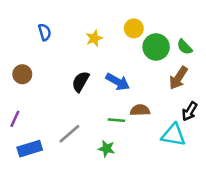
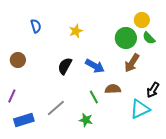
yellow circle: (134, 28) -> (142, 20), moved
brown arrow: (178, 78) -> (132, 63), moved
green line: (116, 120) -> (94, 97), turned 56
cyan triangle: (173, 135) -> (140, 109), turned -35

